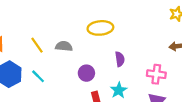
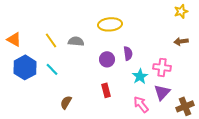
purple circle: (86, 73) -> (107, 59), moved
cyan star: (119, 90) -> (140, 76), moved

